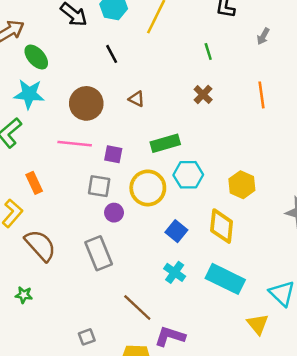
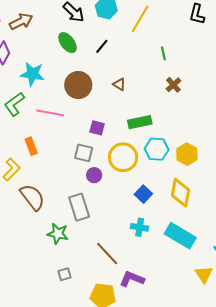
green line: (208, 51) -> (163, 53), moved
black line: (112, 54) -> (102, 46), turned 63
green ellipse: (36, 57) -> (67, 43), moved
pink line: (75, 144) -> (50, 113), moved
yellow hexagon: (242, 185) -> (187, 154), moved
cyan cross: (175, 272) -> (140, 227), turned -30
green star: (24, 295) -> (58, 234), moved, size x1.5

